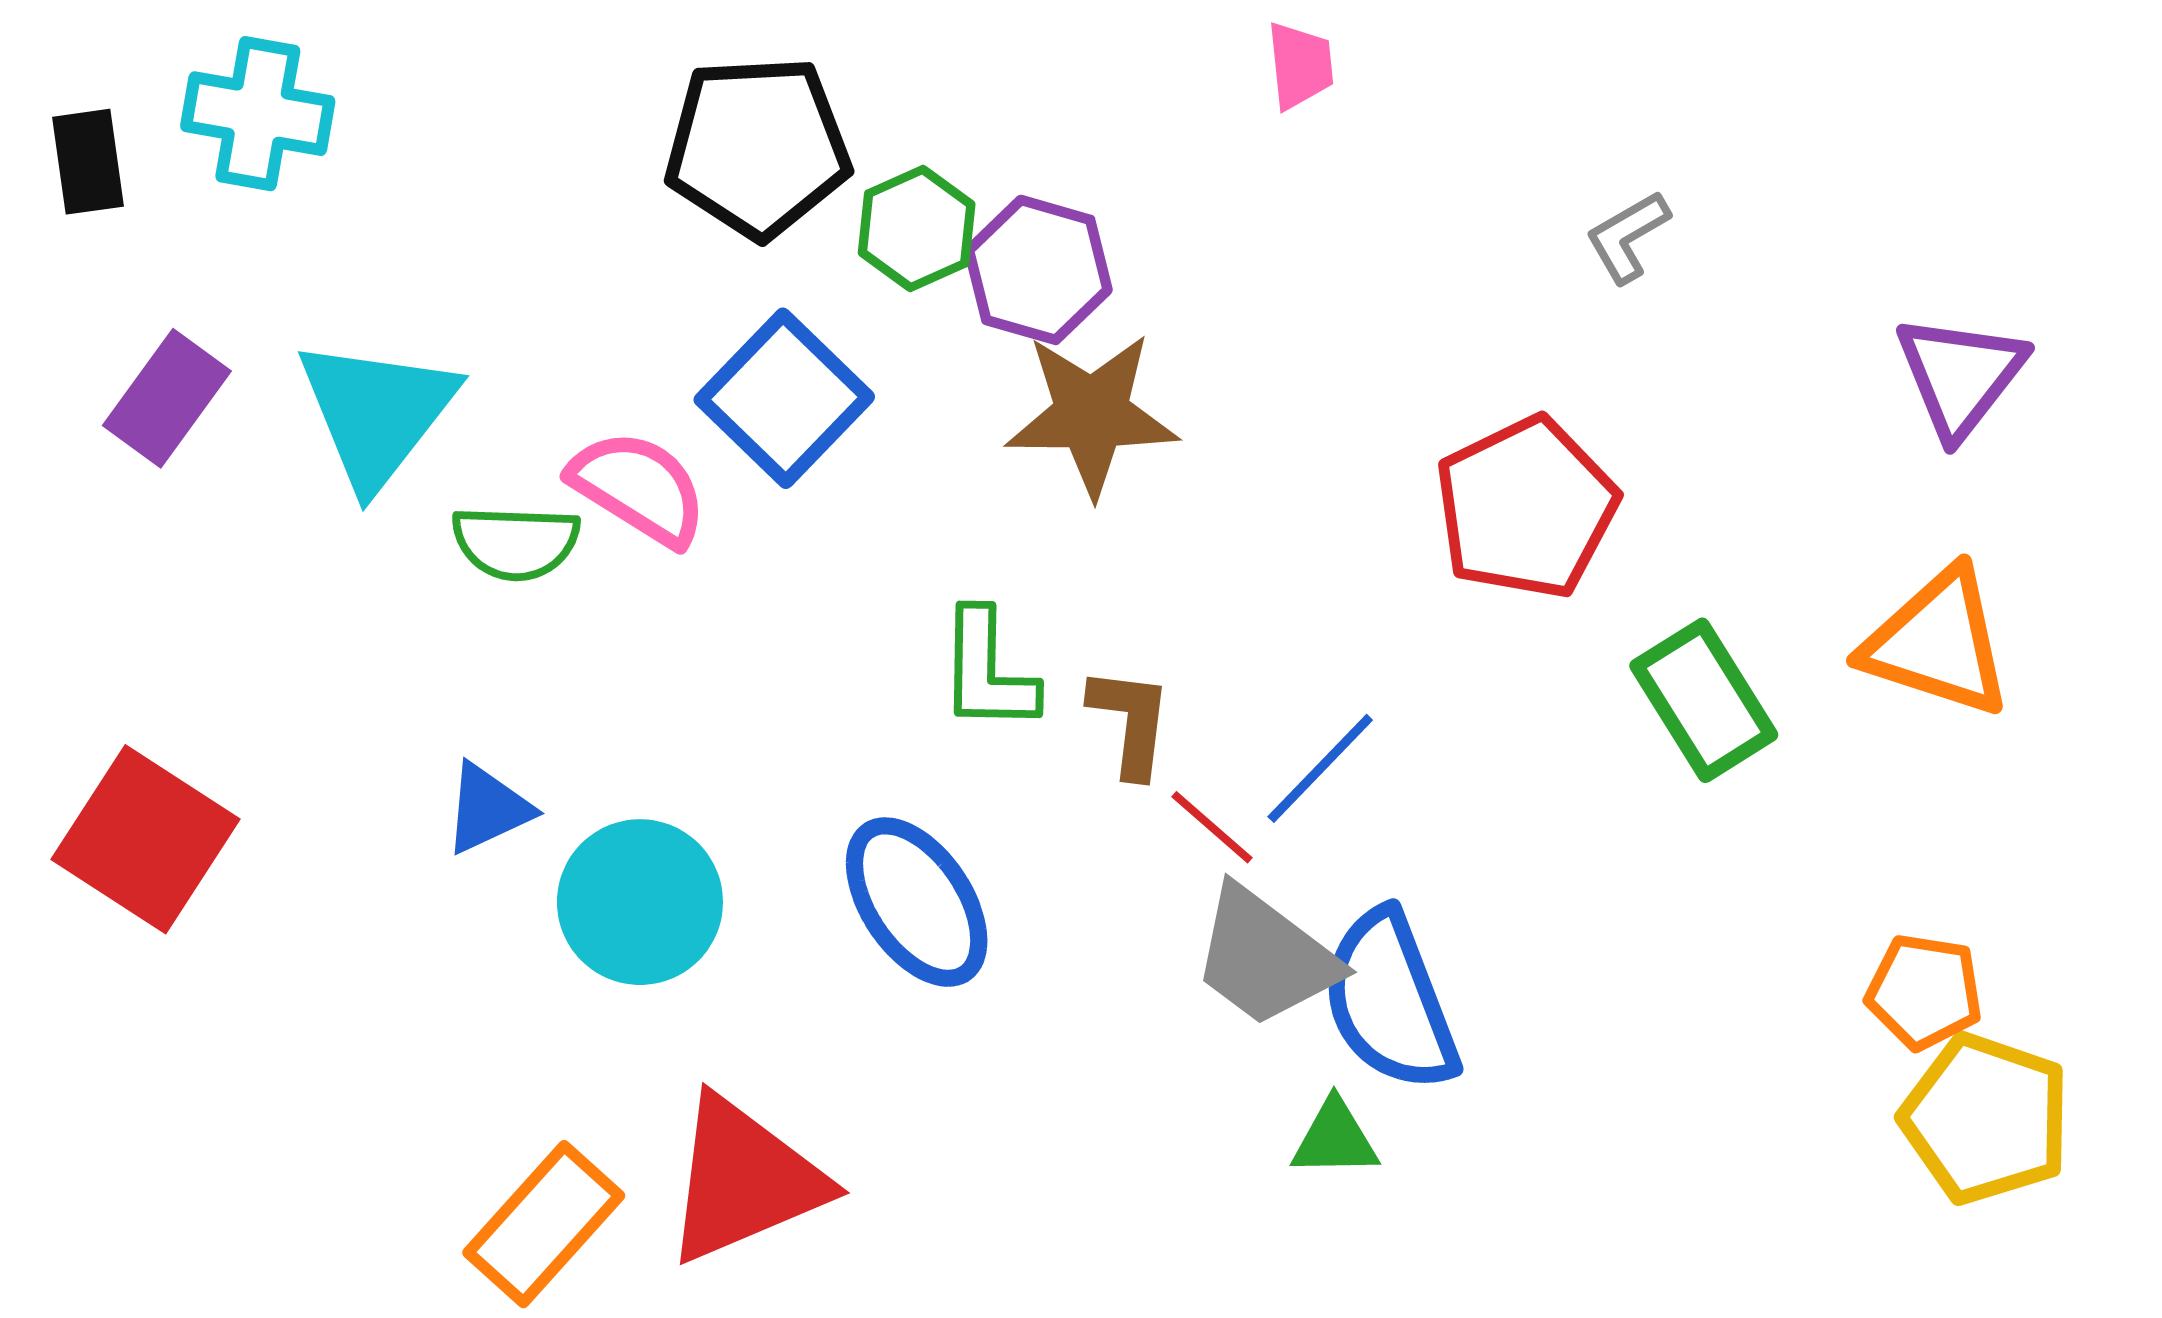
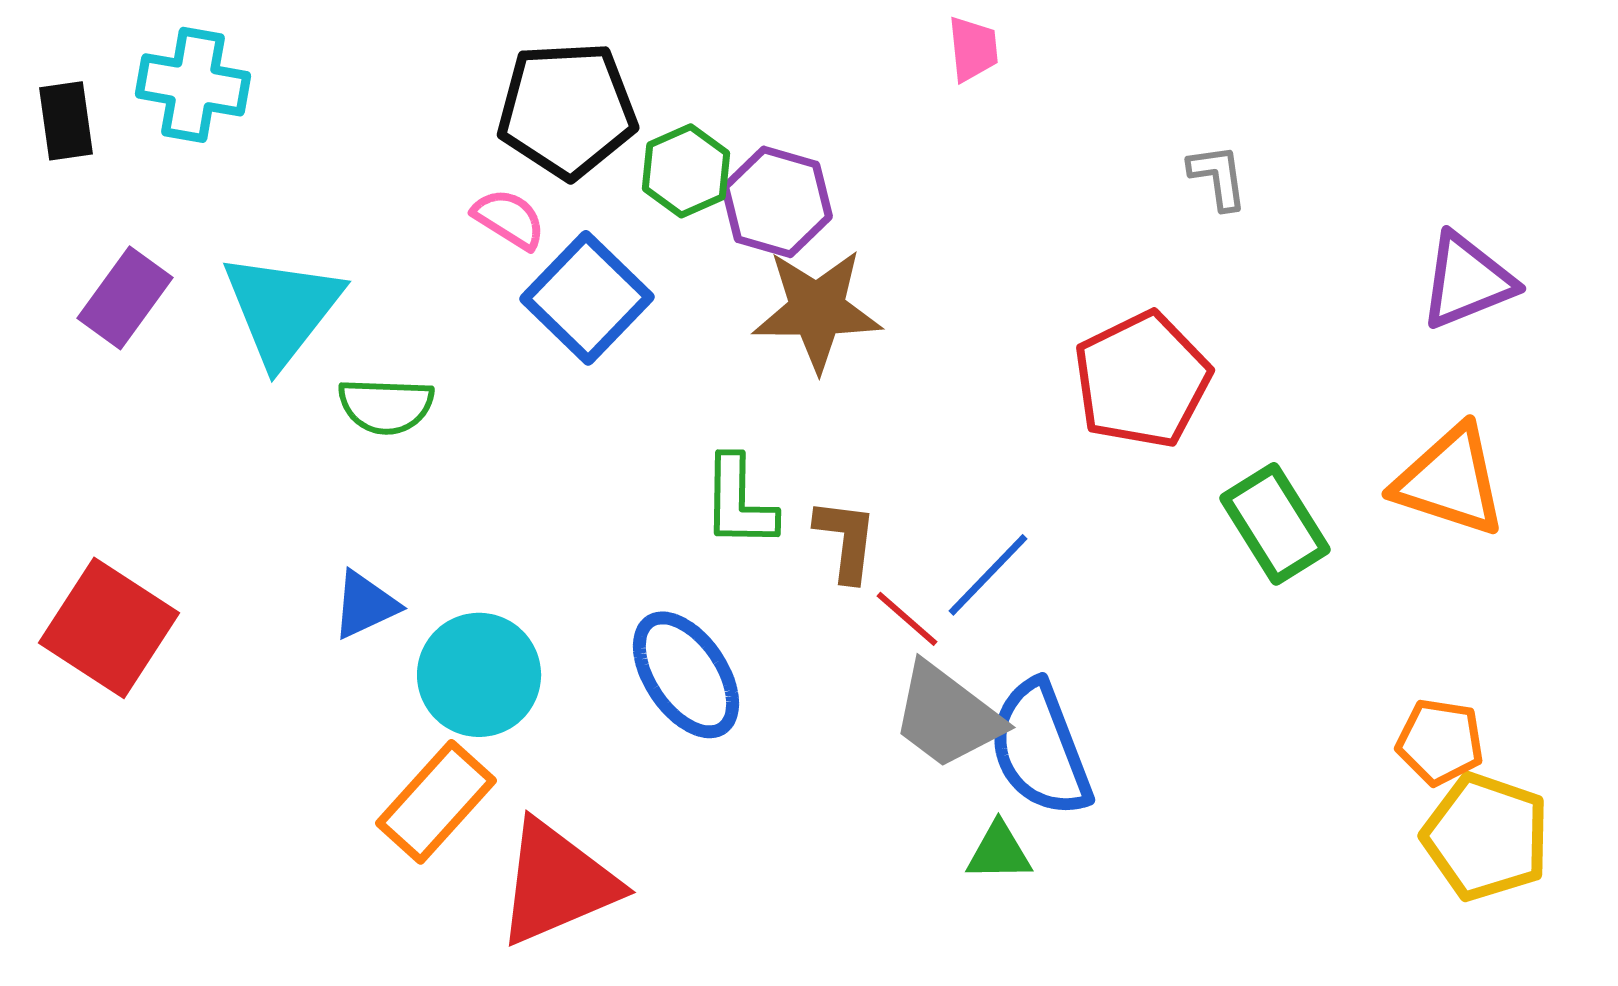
gray L-shape: (1628, 237) -> (1218, 177), turned 112
purple triangle: (1960, 376) -> (1467, 281), turned 30
pink semicircle: (639, 488) -> (509, 219), moved, size x0.7
orange rectangle: (544, 1224) -> (436, 802), moved

